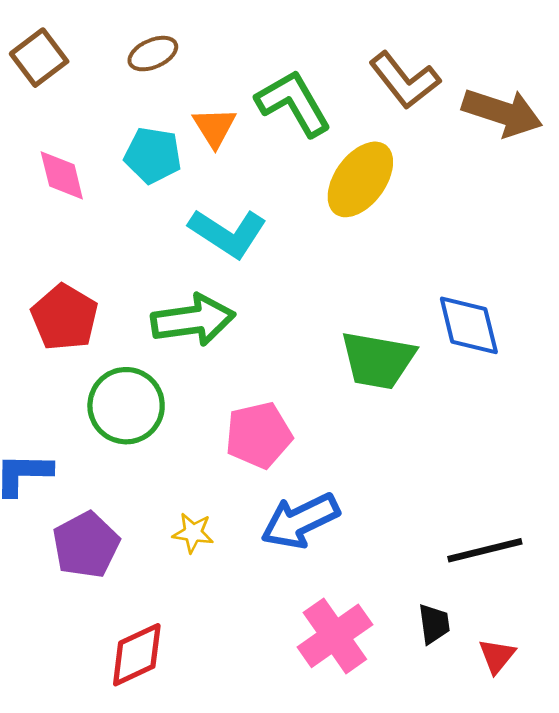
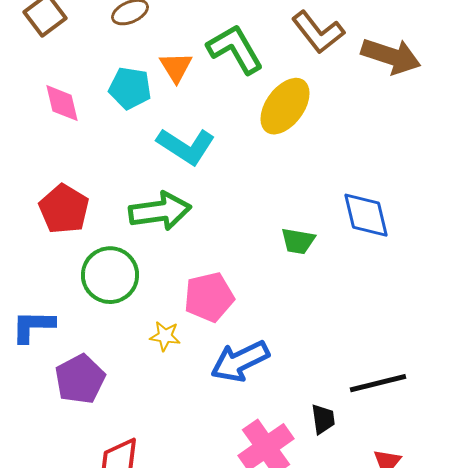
green trapezoid: (378, 360) -> (298, 241), size x0.6
yellow star: (193, 533) -> (165, 336), moved
black trapezoid: (434, 624) -> (323, 419), moved

